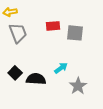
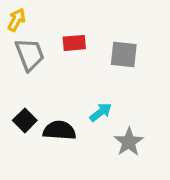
yellow arrow: (10, 12) -> (17, 20), turned 128
red rectangle: (53, 26) -> (74, 43), moved

